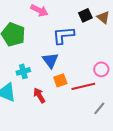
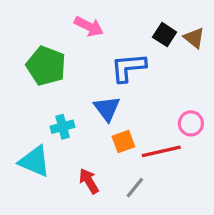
black square: (85, 15) -> (165, 35), turned -32
red arrow: (39, 95) -> (89, 181), moved
gray line: (99, 108) -> (135, 188), moved

